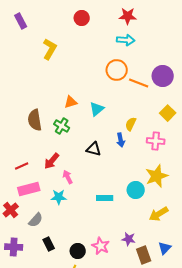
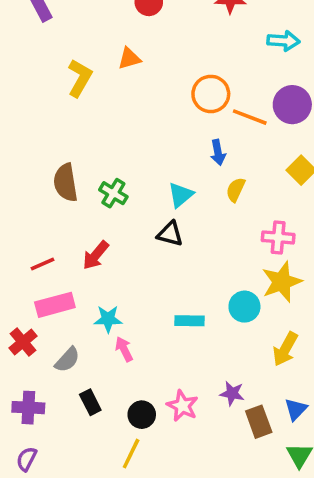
cyan arrow: (126, 40) -> (283, 41), moved
yellow L-shape: (50, 49) -> (80, 78), moved
orange triangle: (71, 102) -> (129, 59), moved
cyan triangle: (97, 109) -> (181, 195), moved
blue arrow: (121, 140) -> (218, 152), moved
pink cross: (156, 141) -> (278, 237), moved
pink arrow: (68, 177) -> (124, 349), moved
yellow arrow: (159, 214) -> (285, 349), turned -30

